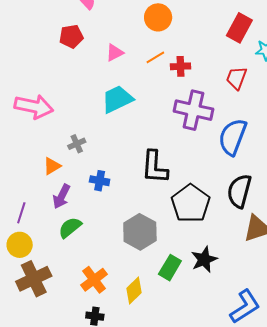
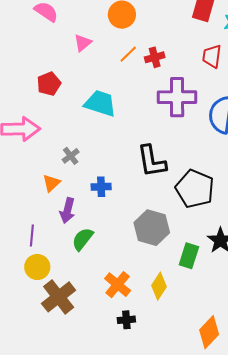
red pentagon: (71, 36) -> (49, 84), moved
pink triangle: (115, 53) -> (83, 43), moved
cyan trapezoid: (117, 99) -> (100, 103), turned 56

